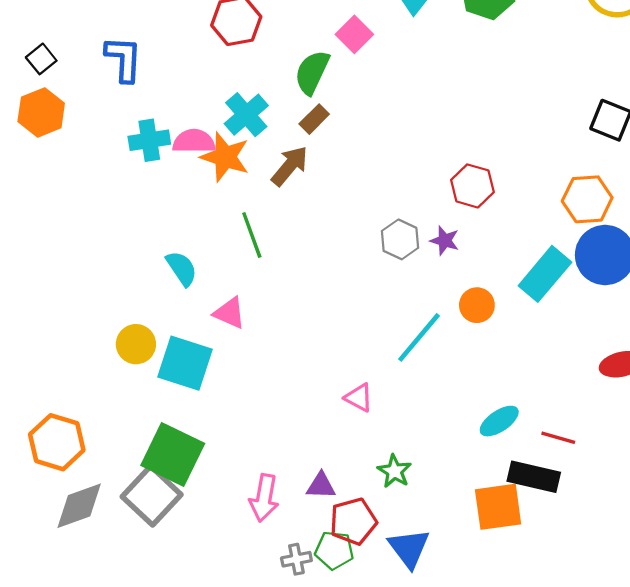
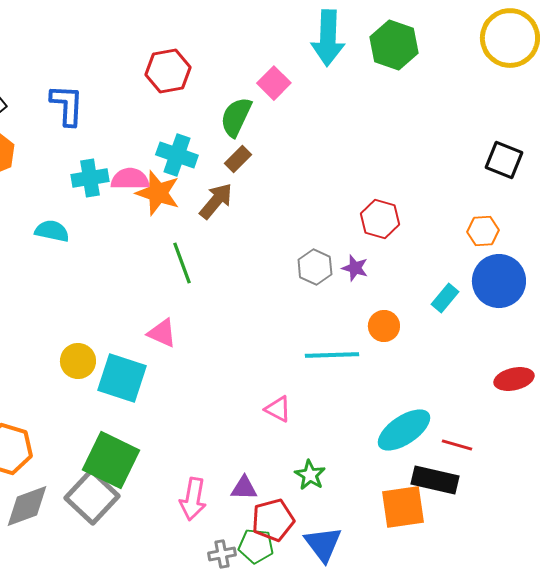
cyan cross: (246, 115) -> (177, 155), turned -30
orange hexagon: (587, 199) -> (483, 231), size x0.7
cyan semicircle: (182, 268) -> (52, 231), moved, turned -44
cyan rectangle: (545, 274) -> (445, 298), size x0.6
cyan line: (419, 337) -> (332, 355), turned 48
cyan ellipse: (499, 421) -> (404, 430), size x1.5

